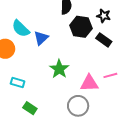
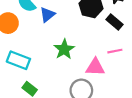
pink line: (110, 75) -> (115, 51), moved
cyan rectangle: (18, 82) -> (18, 60), size x1.5

